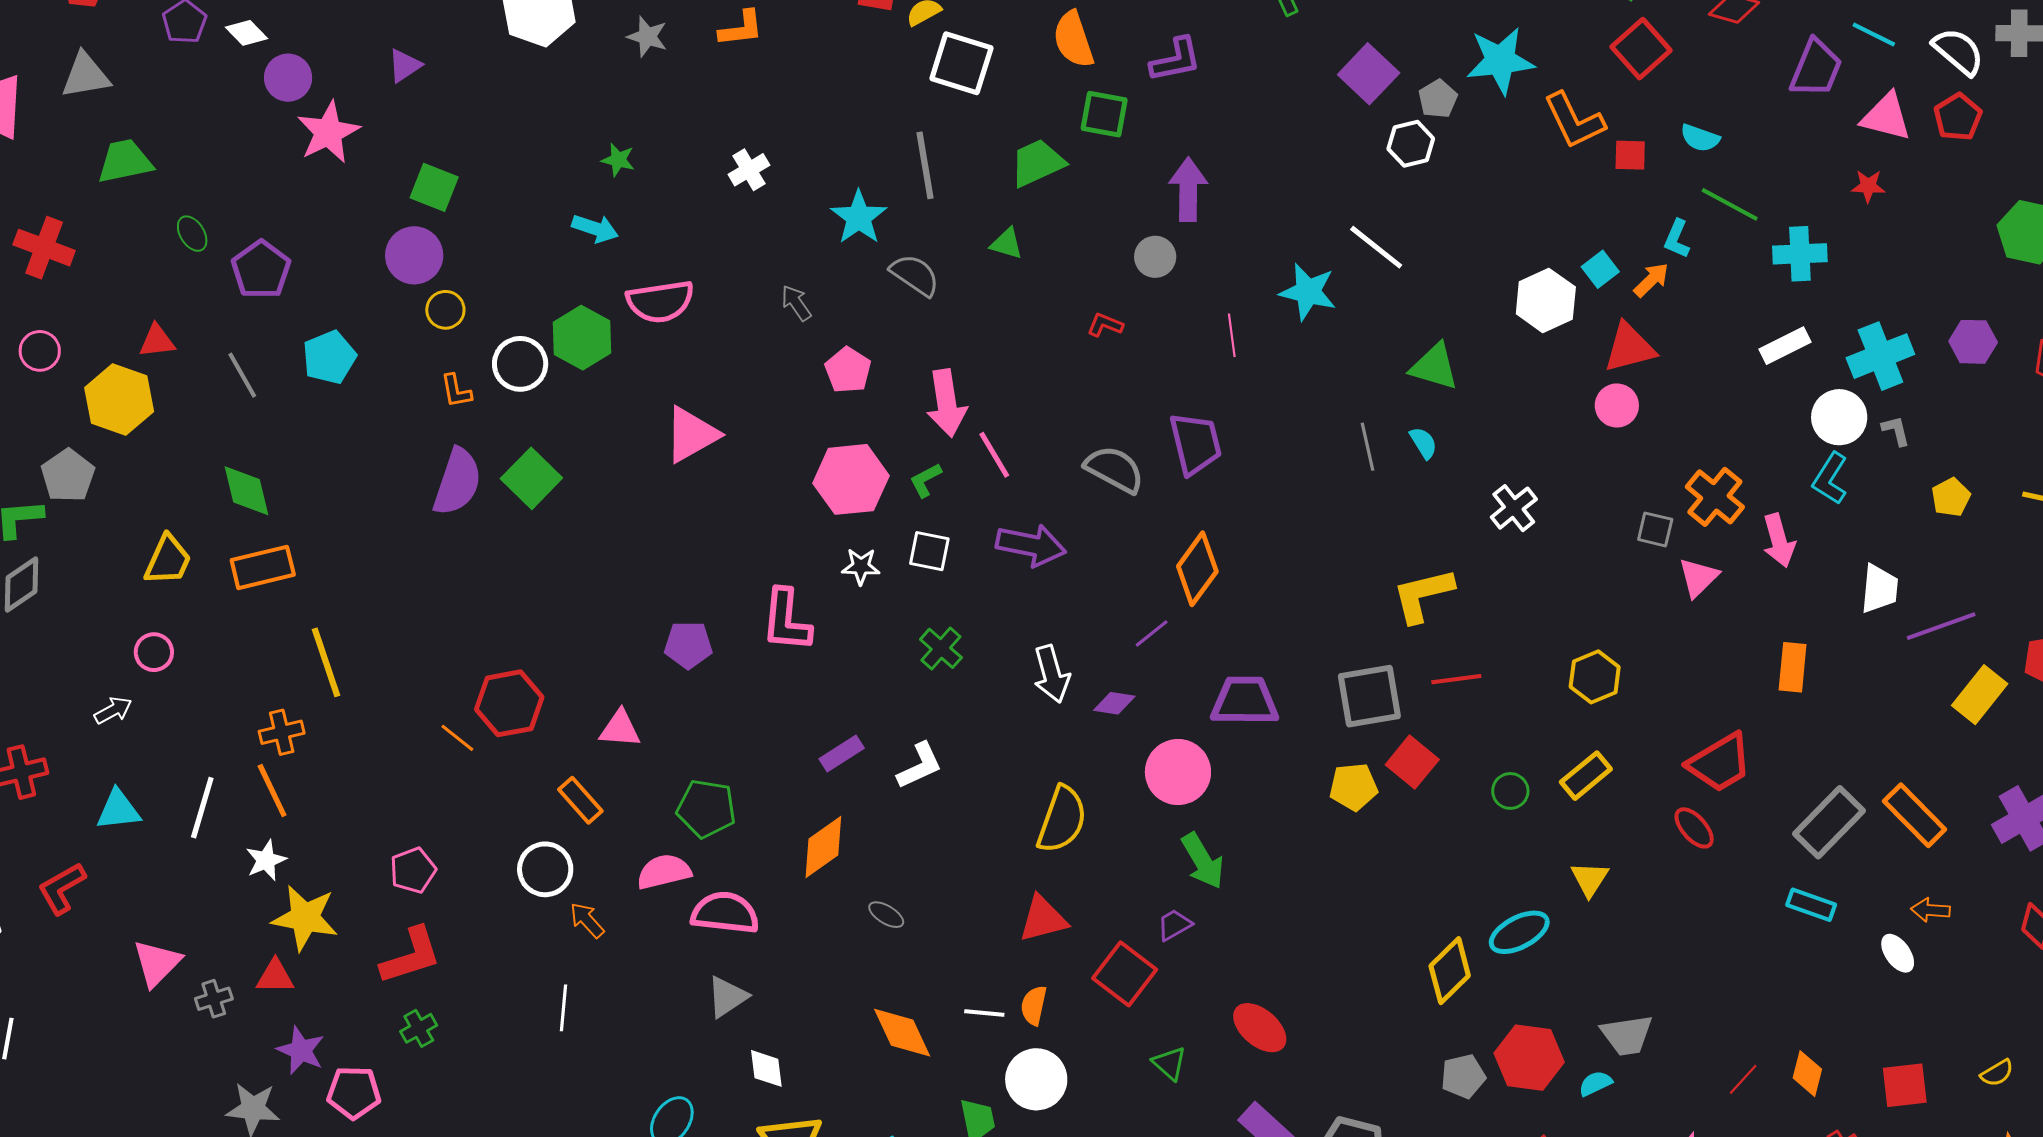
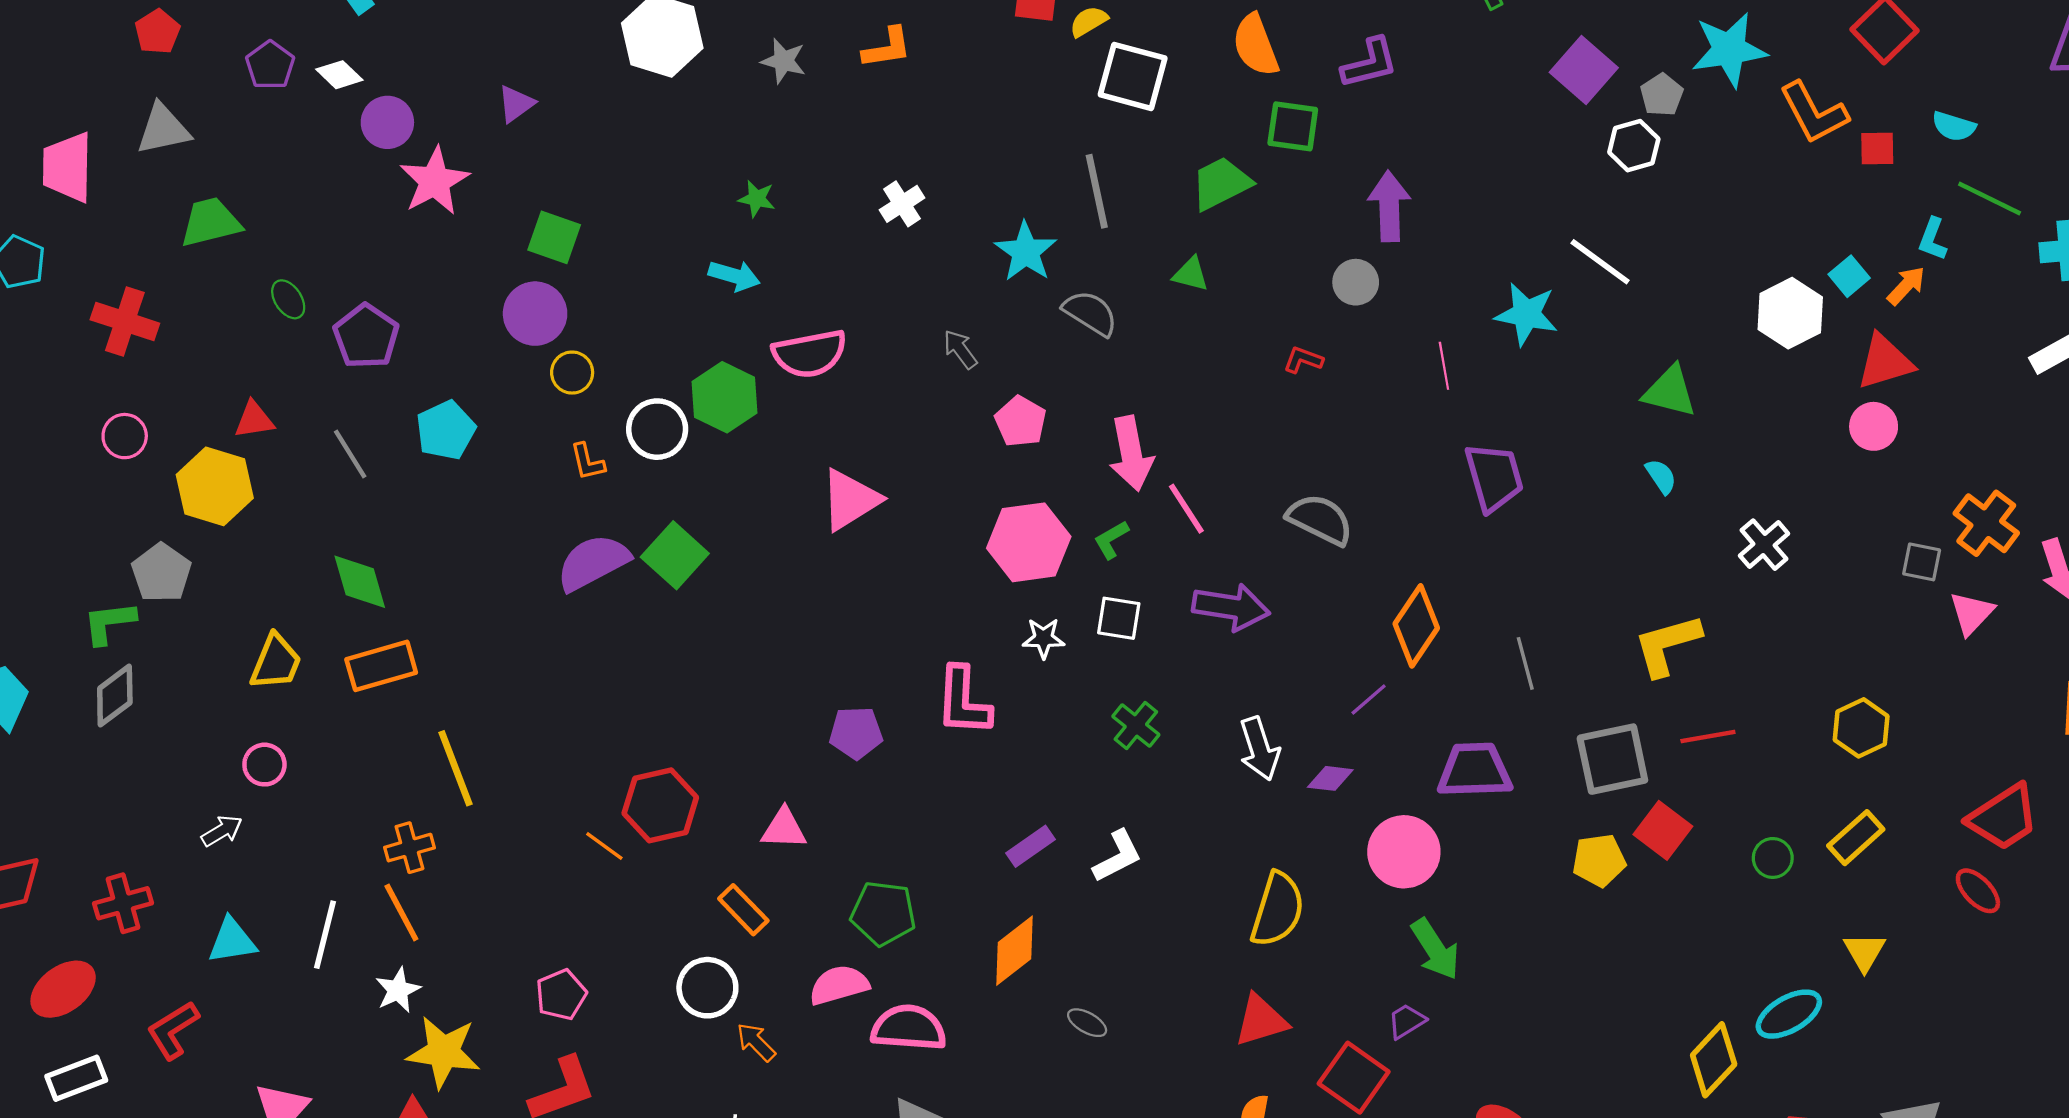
purple trapezoid: (1195, 444) -> (1494, 477), moved
gray line: (1367, 447) -> (1525, 663), moved
purple semicircle: (457, 482) -> (593, 562), turned -134

